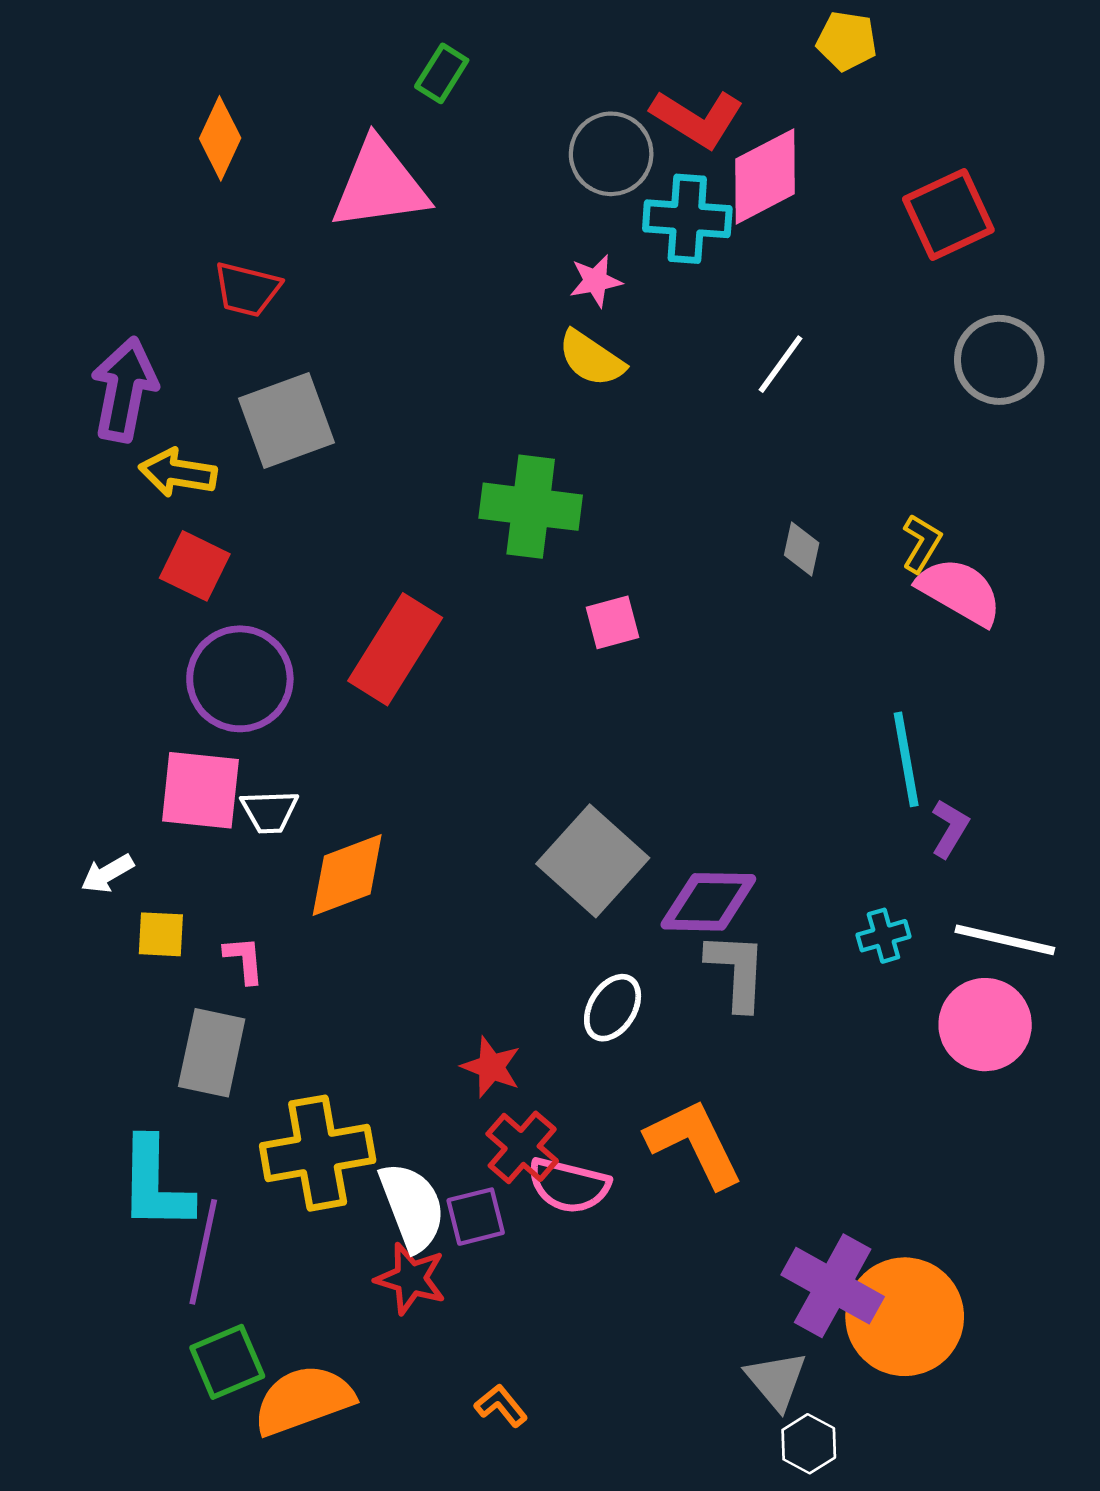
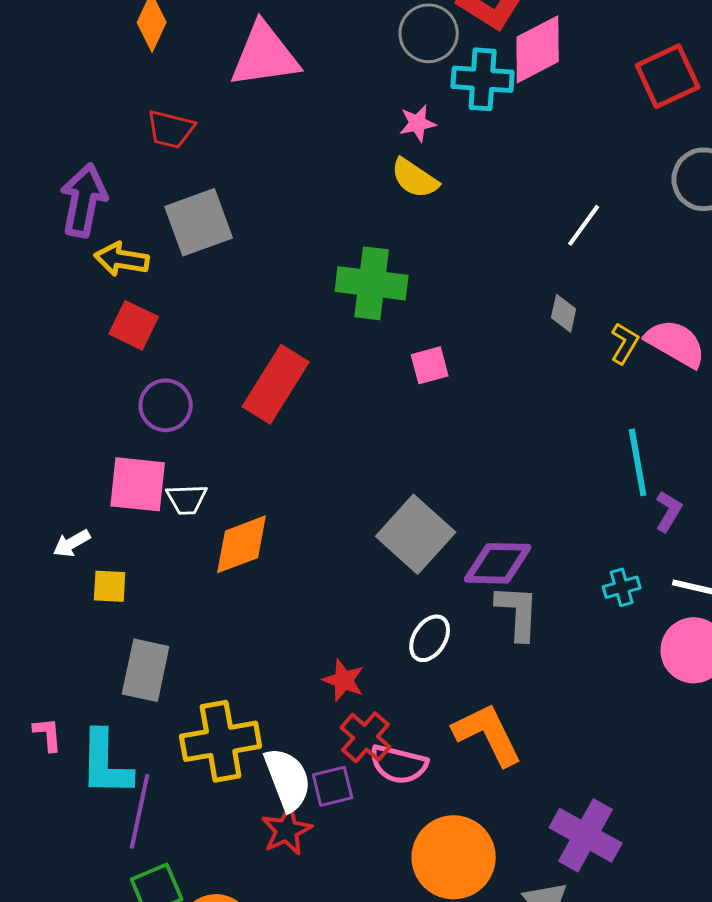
white line: (780, 364) -> (584, 225), moved
yellow L-shape: (922, 543) -> (625, 343), moved
purple circle: (240, 679) -> (166, 405), size x0.7
pink L-shape: (244, 960) -> (48, 734), moved
red star: (411, 1279) -> (287, 830), turned 30
orange circle: (905, 1317) -> (454, 857), moved

